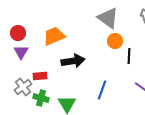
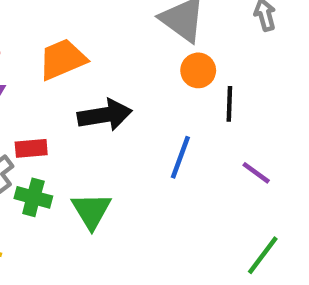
blue line: (102, 90) -> (180, 157), moved

